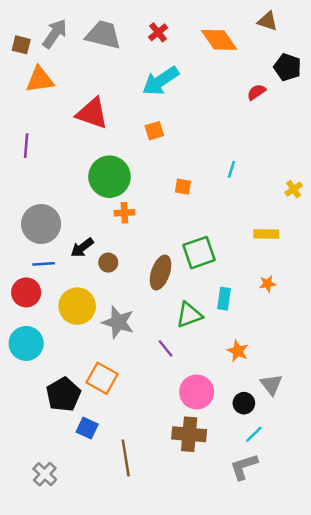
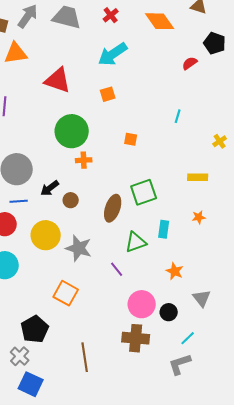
cyan line: (231, 169) -> (178, 116), moved
black pentagon: (63, 394) -> (35, 329), moved
black circle: (244, 403) -> (169, 312), moved
blue square: (87, 428) -> (31, 384), moved, size x1.4
gray cross: (45, 474) -> (20, 356), moved

